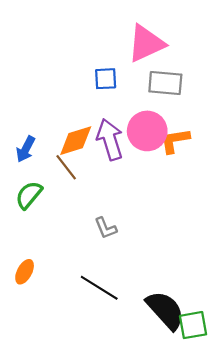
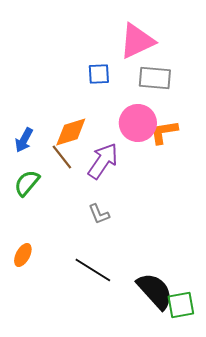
purple arrow: (110, 140) -> (103, 161), moved, turned 51

